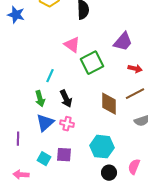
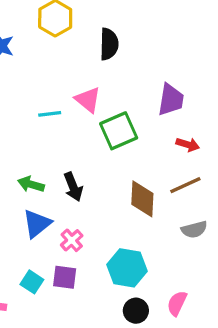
purple trapezoid: (123, 42) -> (171, 100), turned -35
cyan line: (50, 76) -> (50, 114), moved, turned 56
green arrow: (40, 99) -> (31, 184), turned 119
pink cross: (67, 124) -> (72, 240), moved, turned 32

